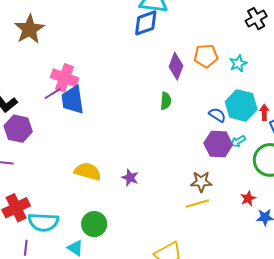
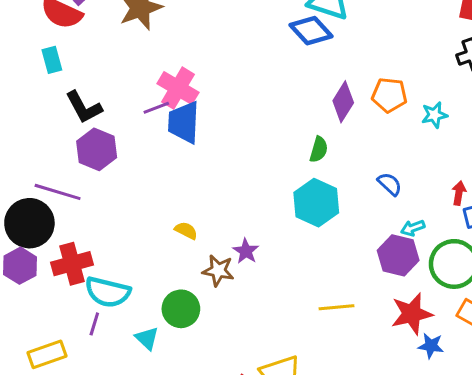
blue diamond: (146, 23) -> (311, 31), turned 56
cyan hexagon: (241, 105) -> (316, 203), moved
purple hexagon: (218, 144) -> (398, 255), moved
yellow semicircle: (88, 171) -> (186, 231), size x0.6
brown star: (201, 182) -> (218, 271), moved
red star: (248, 198) -> (412, 314), size x1.8
purple line: (26, 248) -> (94, 324), moved

